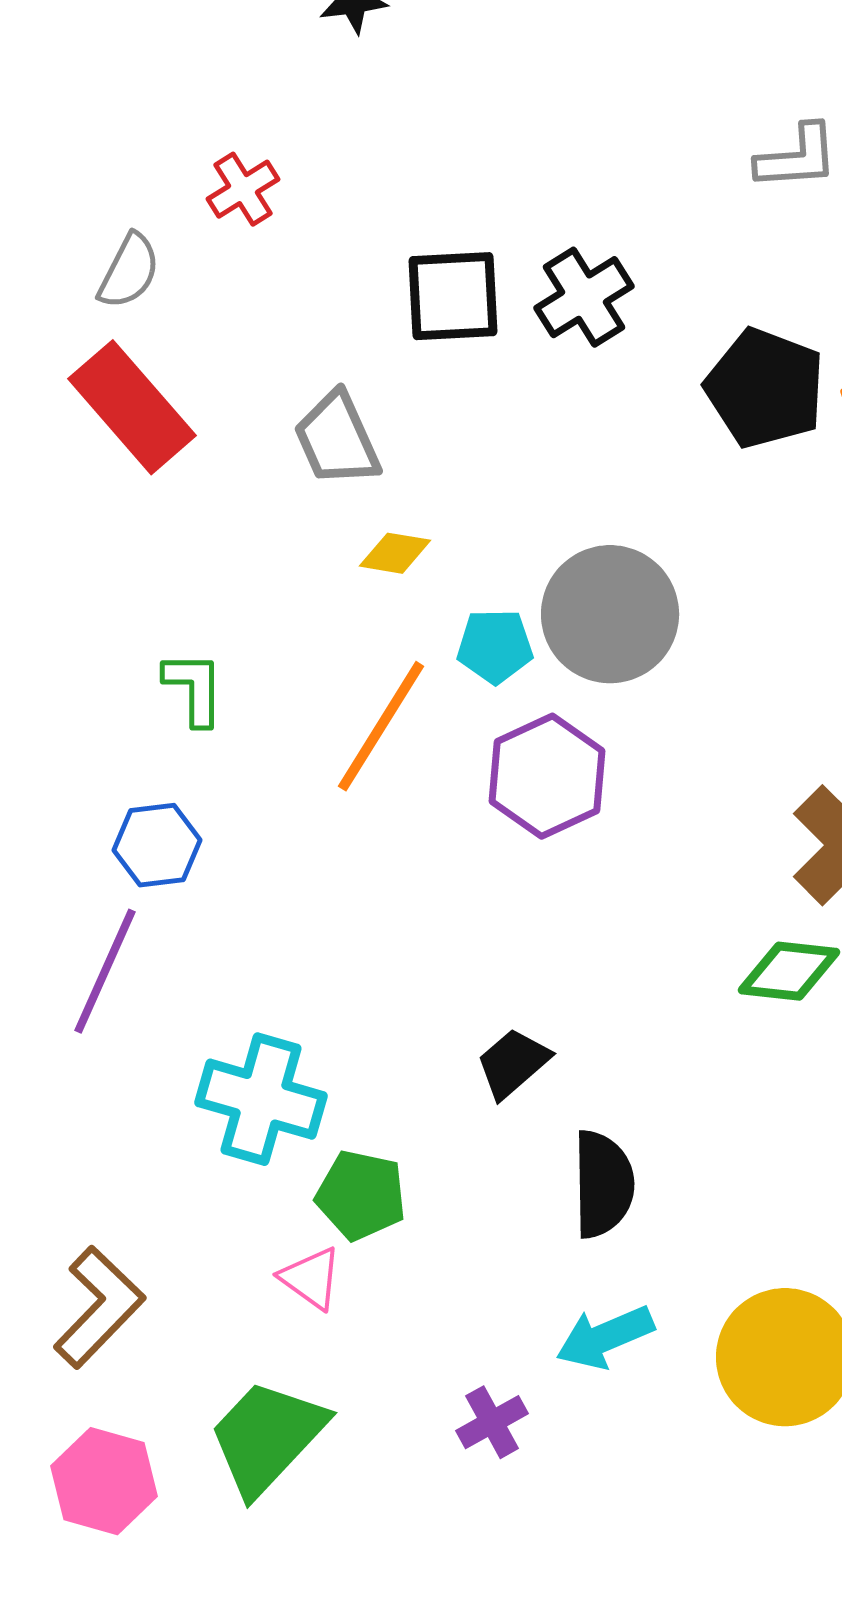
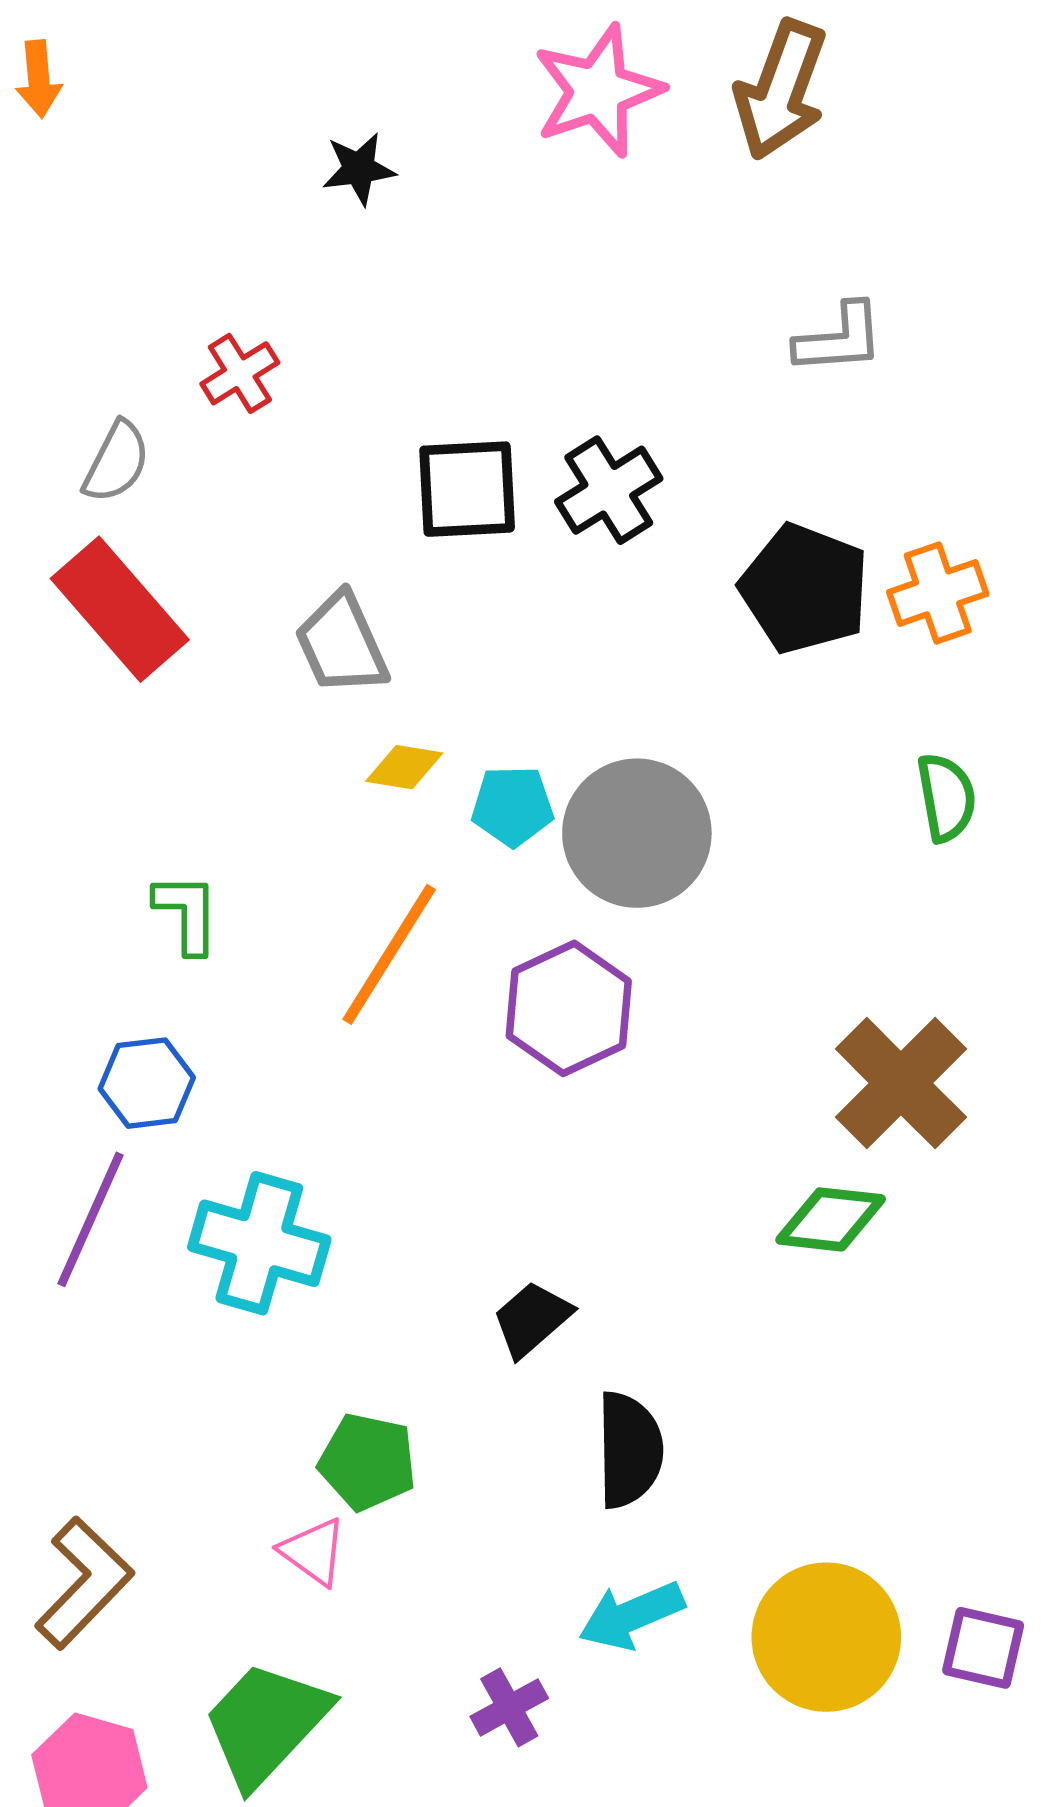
cyan pentagon: (495, 646) -> (512, 806), moved
cyan cross: (261, 1099) -> (259, 1243), moved

